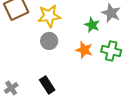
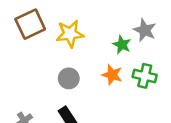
gray circle: (49, 41) -> (69, 78), moved

